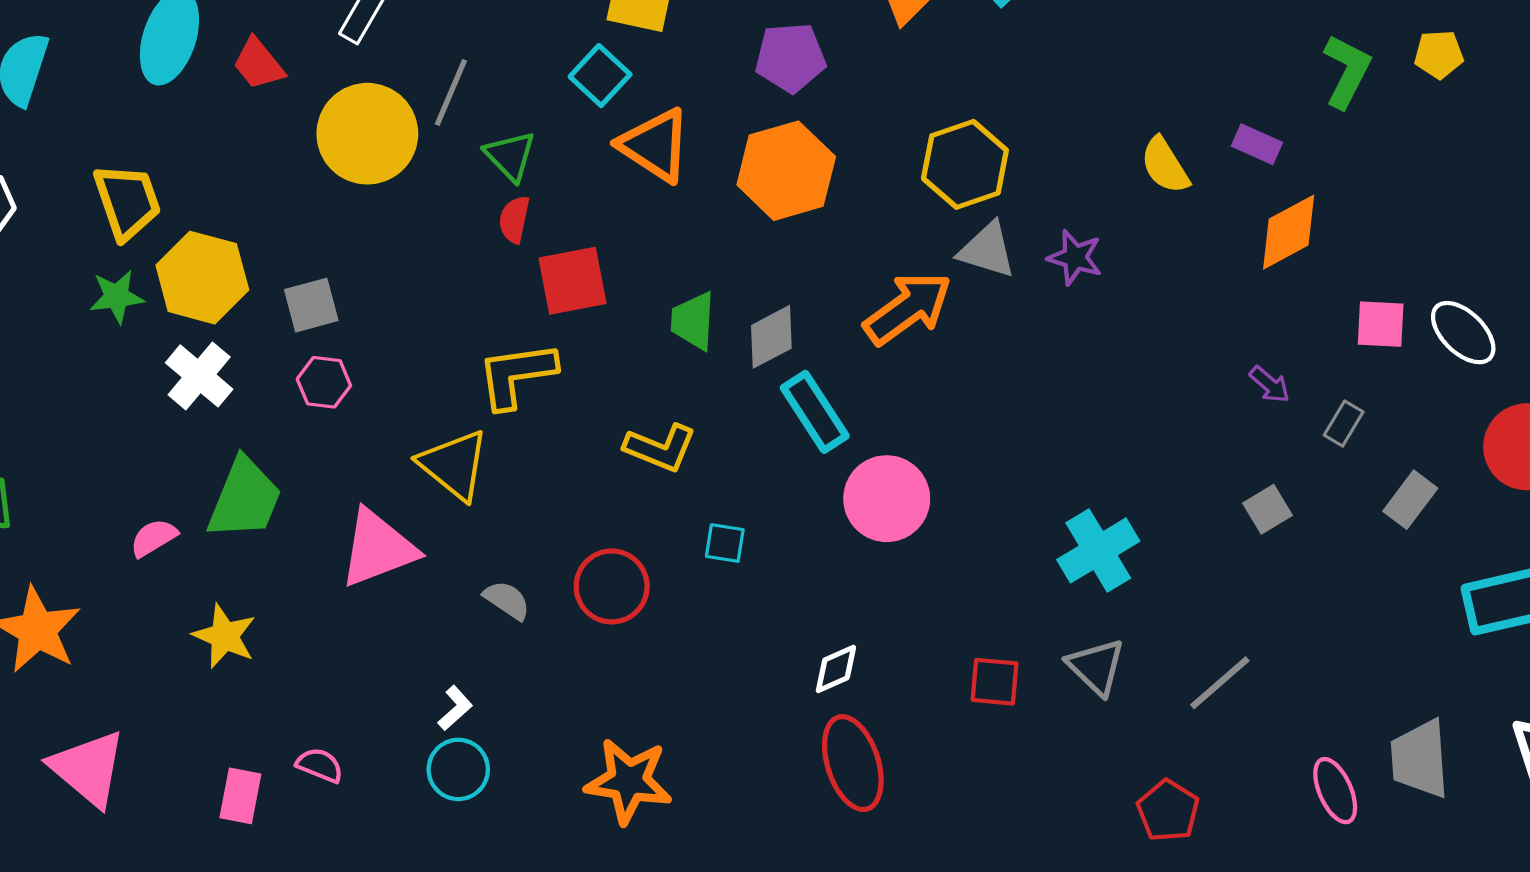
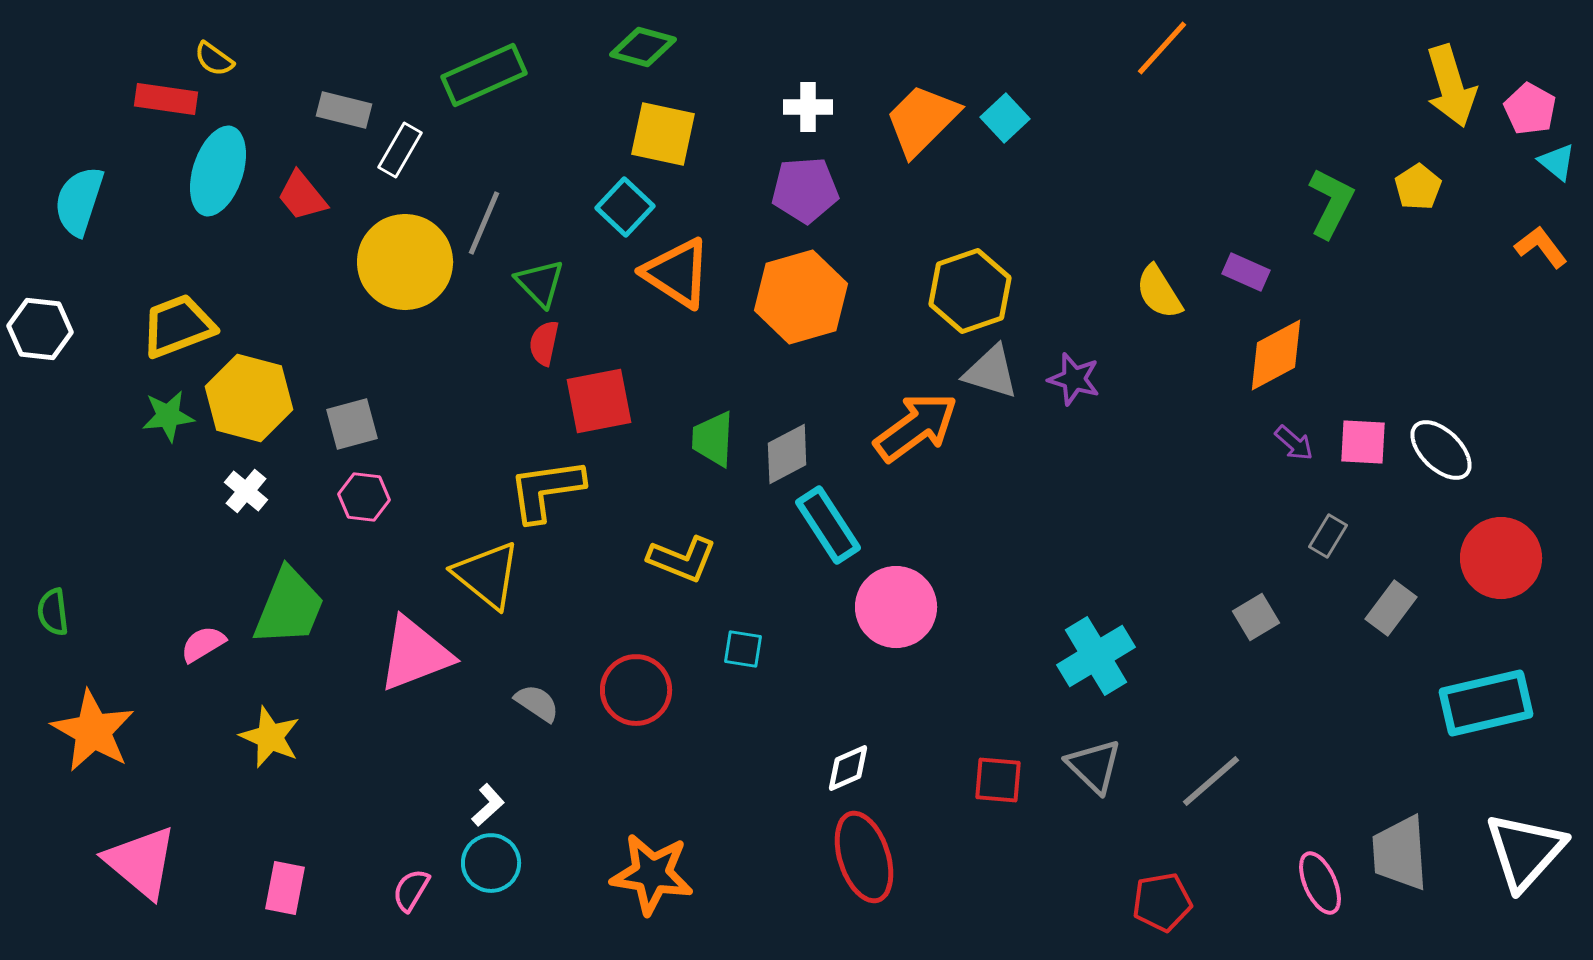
yellow pentagon: (1439, 54) -> (1418, 187), turned -30
yellow trapezoid: (127, 201) -> (178, 326), turned -92
white cross: (199, 376) -> (246, 491), size x0.7
purple arrow: (1270, 384) -> (1294, 443), moved
pink semicircle: (320, 765) -> (411, 890), moved, turned -81
red pentagon: (1168, 811) -> (1162, 902), turned 30

